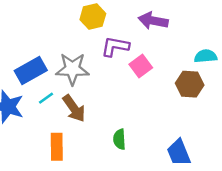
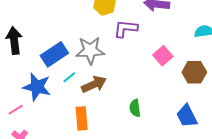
pink square: (141, 66) -> (163, 56), moved
brown hexagon: (190, 84) -> (194, 72), moved
brown arrow: (74, 108) -> (94, 84), turned -75

